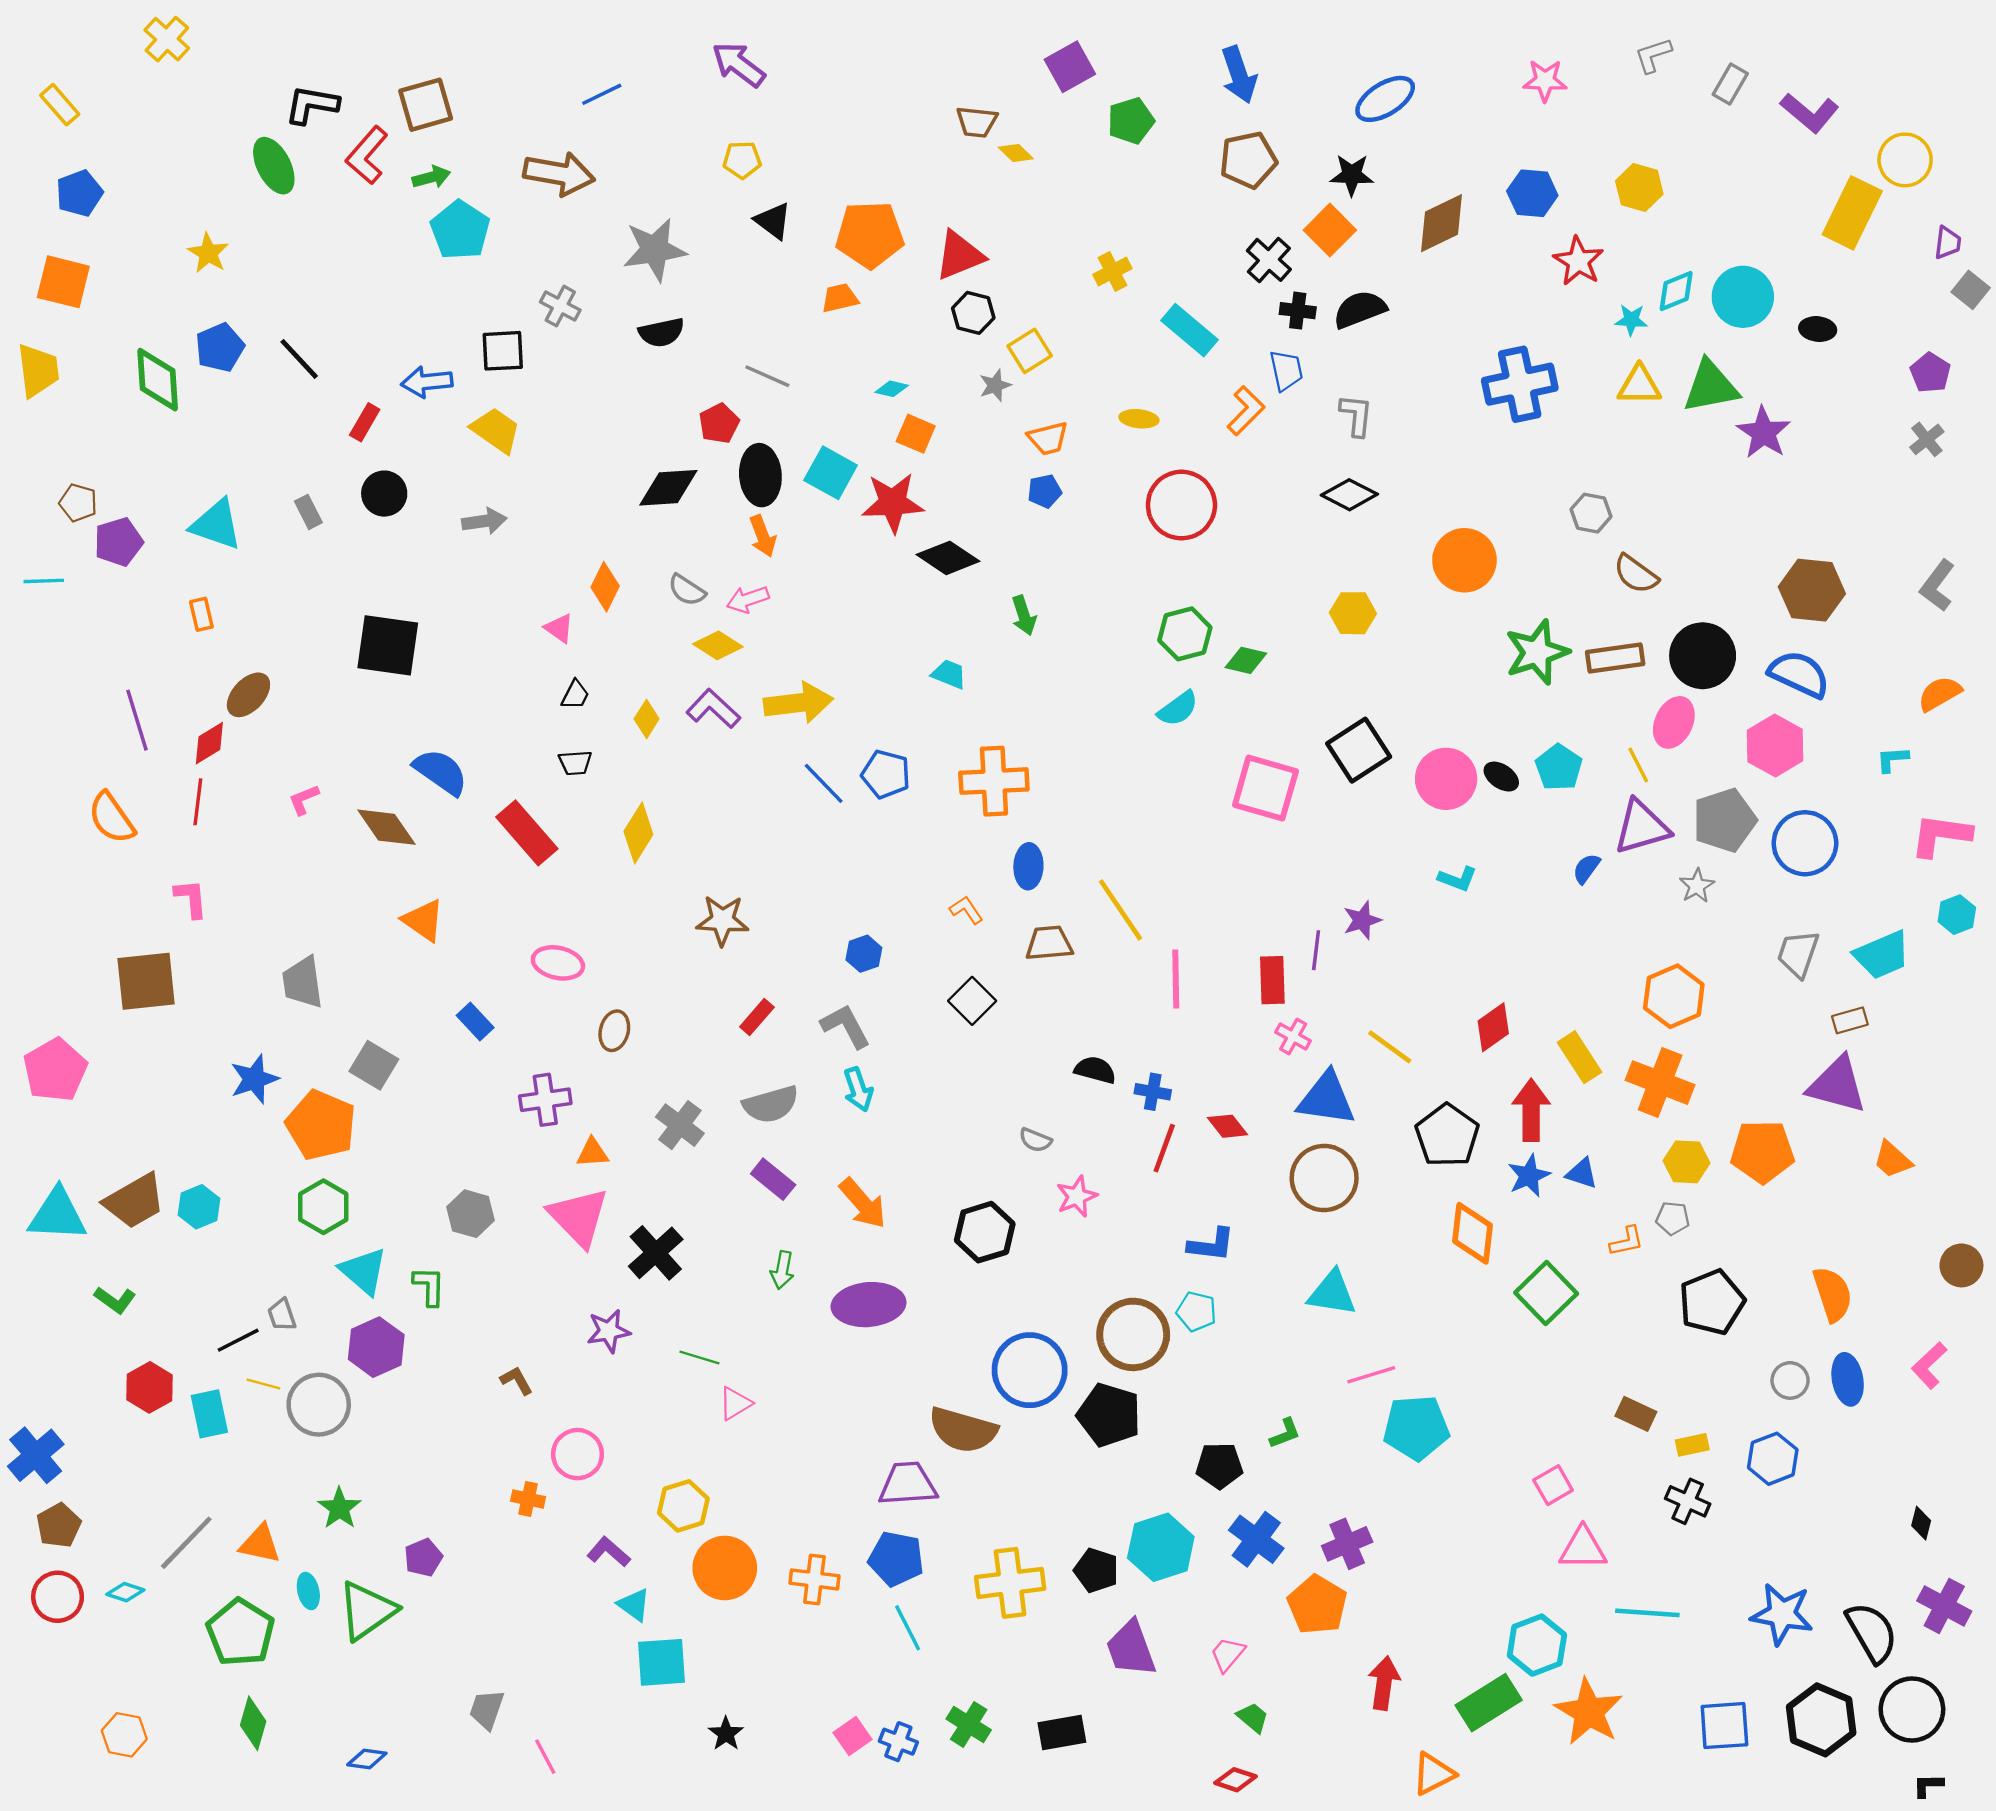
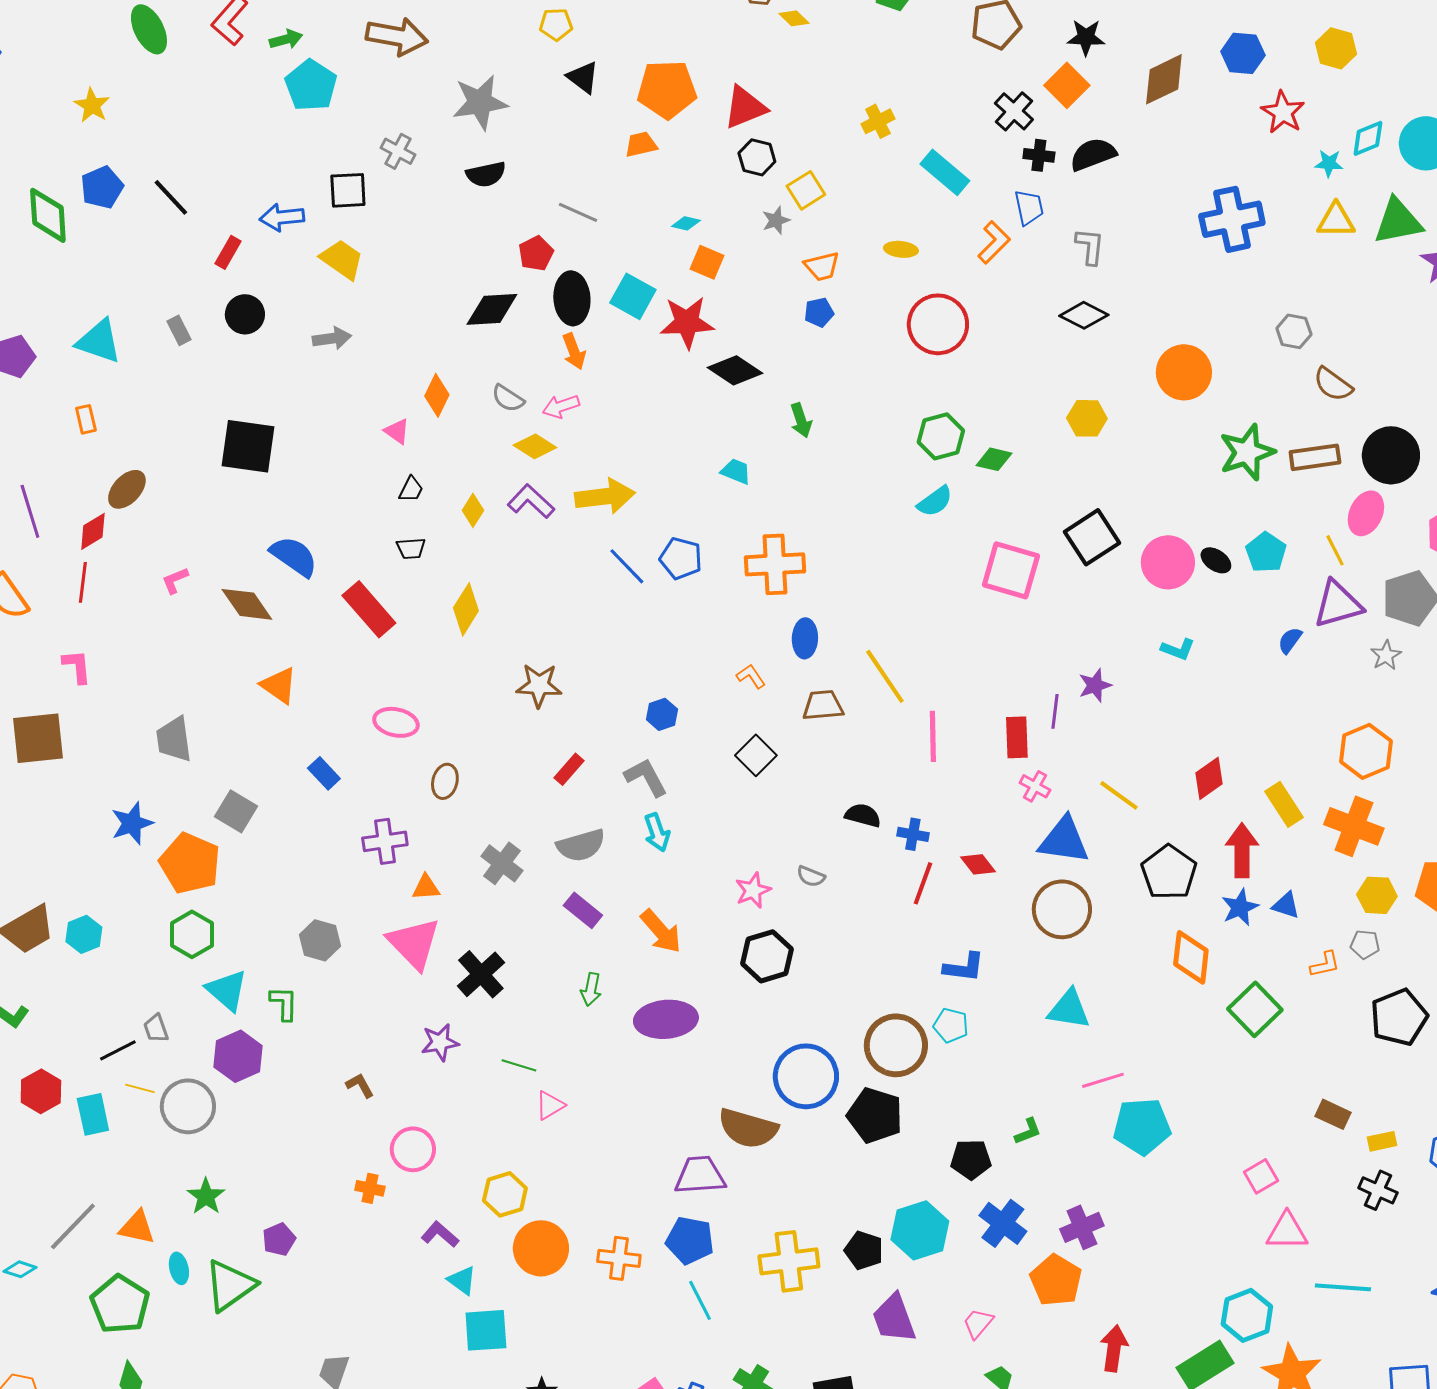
pink star: (1077, 1196) -> (753, 890), moved

